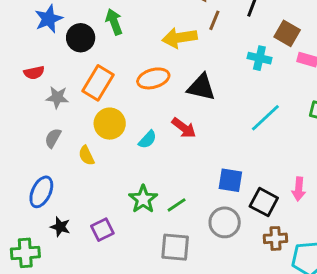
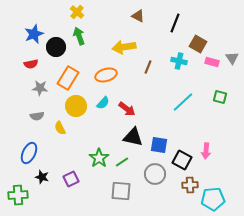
brown line: (214, 20) -> (148, 67), moved
red semicircle: (34, 73) -> (31, 64), moved
black triangle: (201, 87) -> (133, 137), moved
gray semicircle: (53, 138) -> (37, 116), turned -128
cyan semicircle: (147, 140) -> (103, 103), moved

